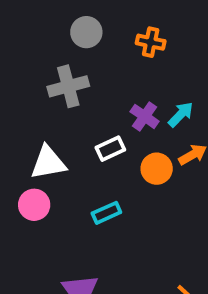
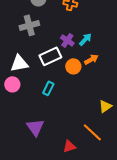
white rectangle: (110, 149) -> (50, 56), size x1.5
cyan rectangle: (106, 213) -> (48, 88), turned -40

